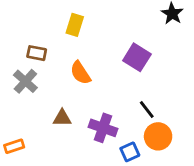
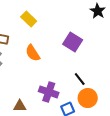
yellow rectangle: (75, 25) -> (29, 19), turned -63
brown triangle: (62, 118) -> (20, 106), moved

